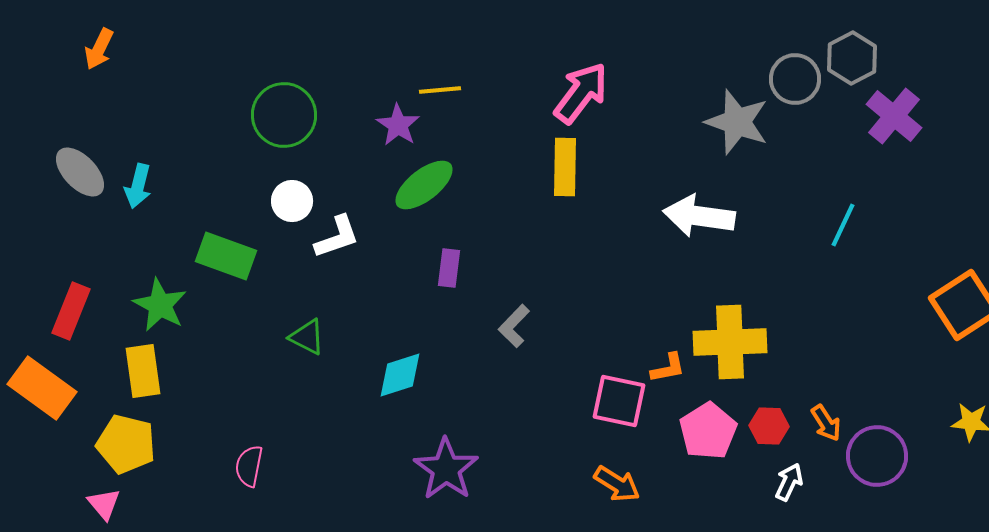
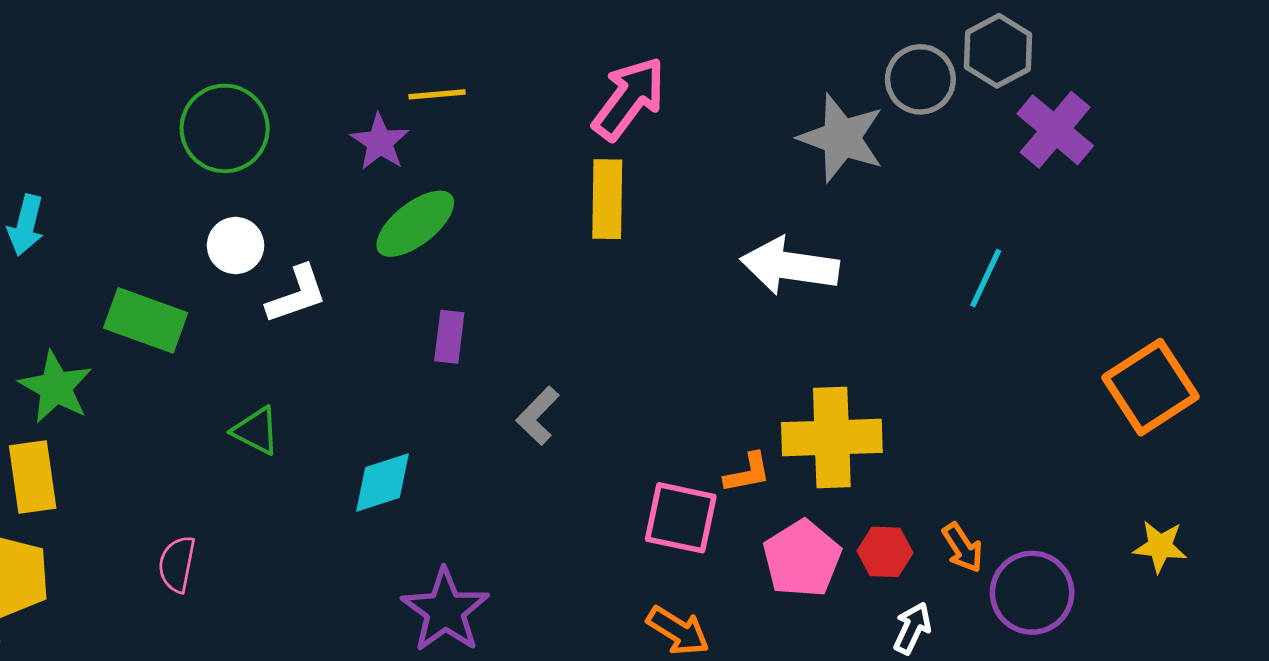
pink semicircle: (249, 466) -> (177, 564), moved

